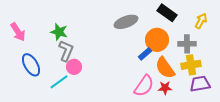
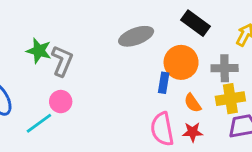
gray L-shape: (66, 51) -> (62, 61), moved
blue rectangle: (145, 54) -> (164, 83), turned -40
orange semicircle: (165, 68) -> (193, 103), size x0.6
pink semicircle: (144, 86) -> (162, 129), turned 135

